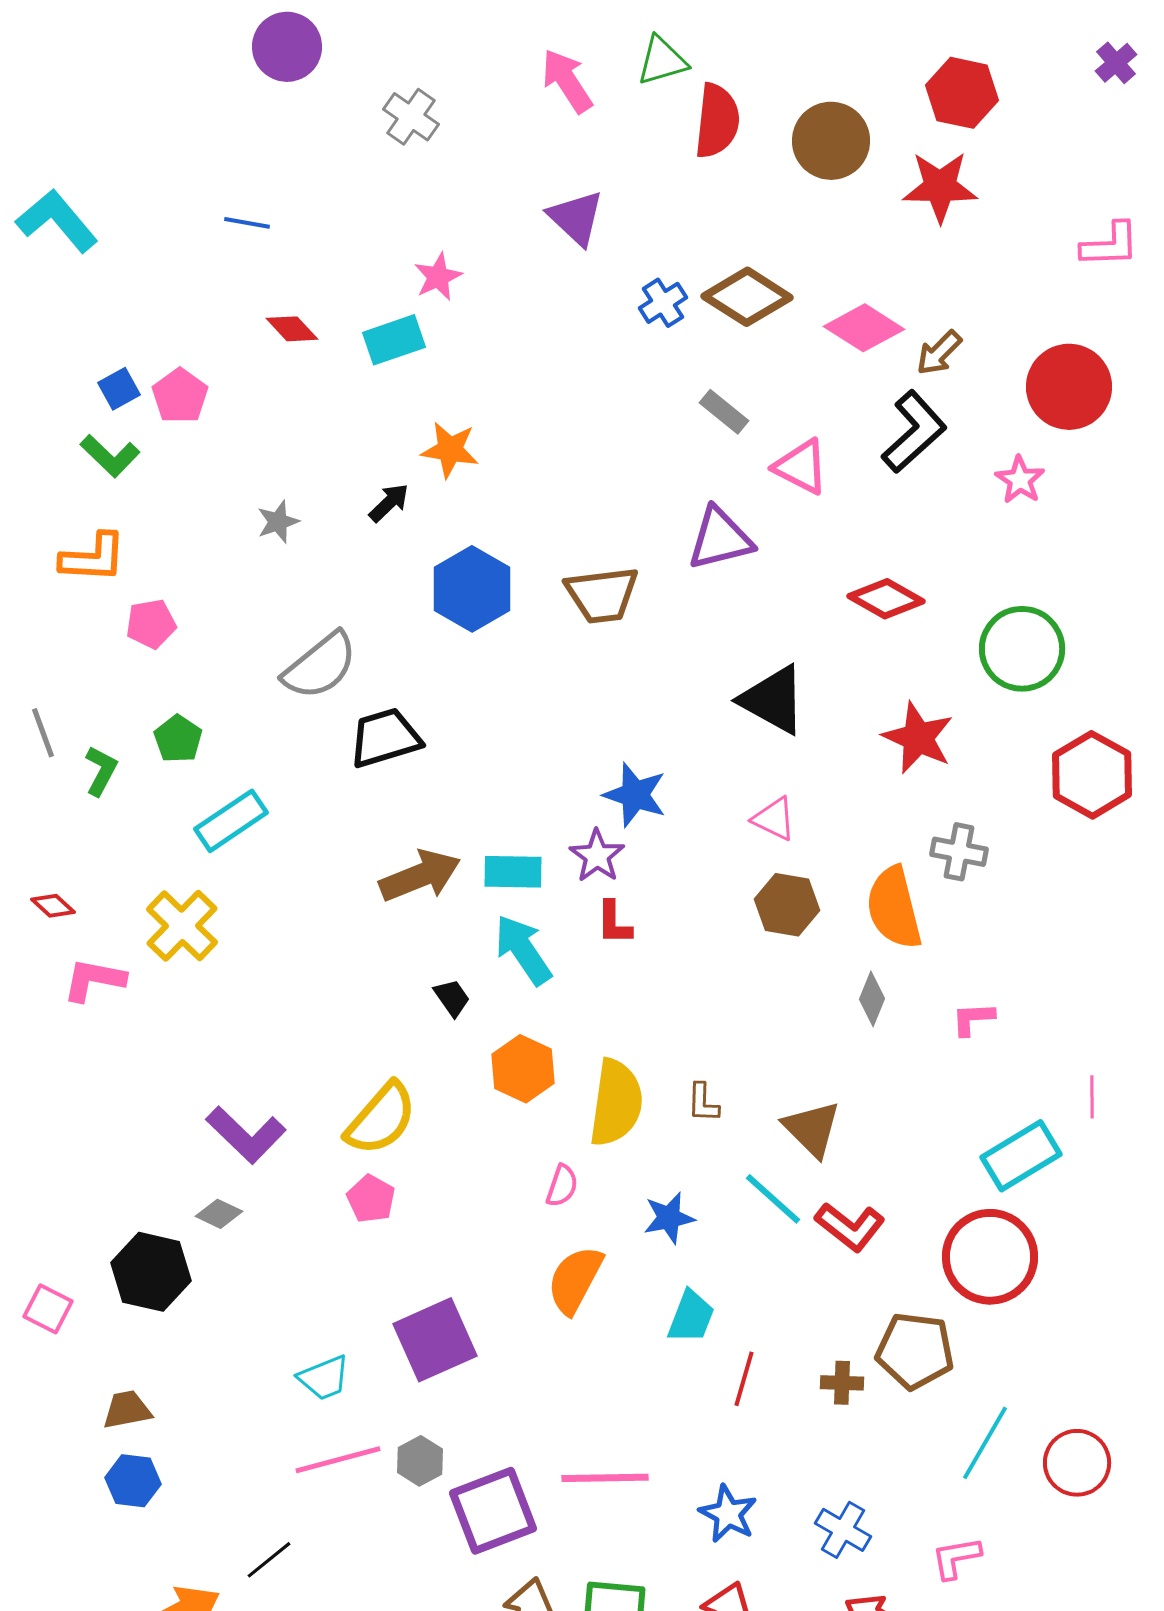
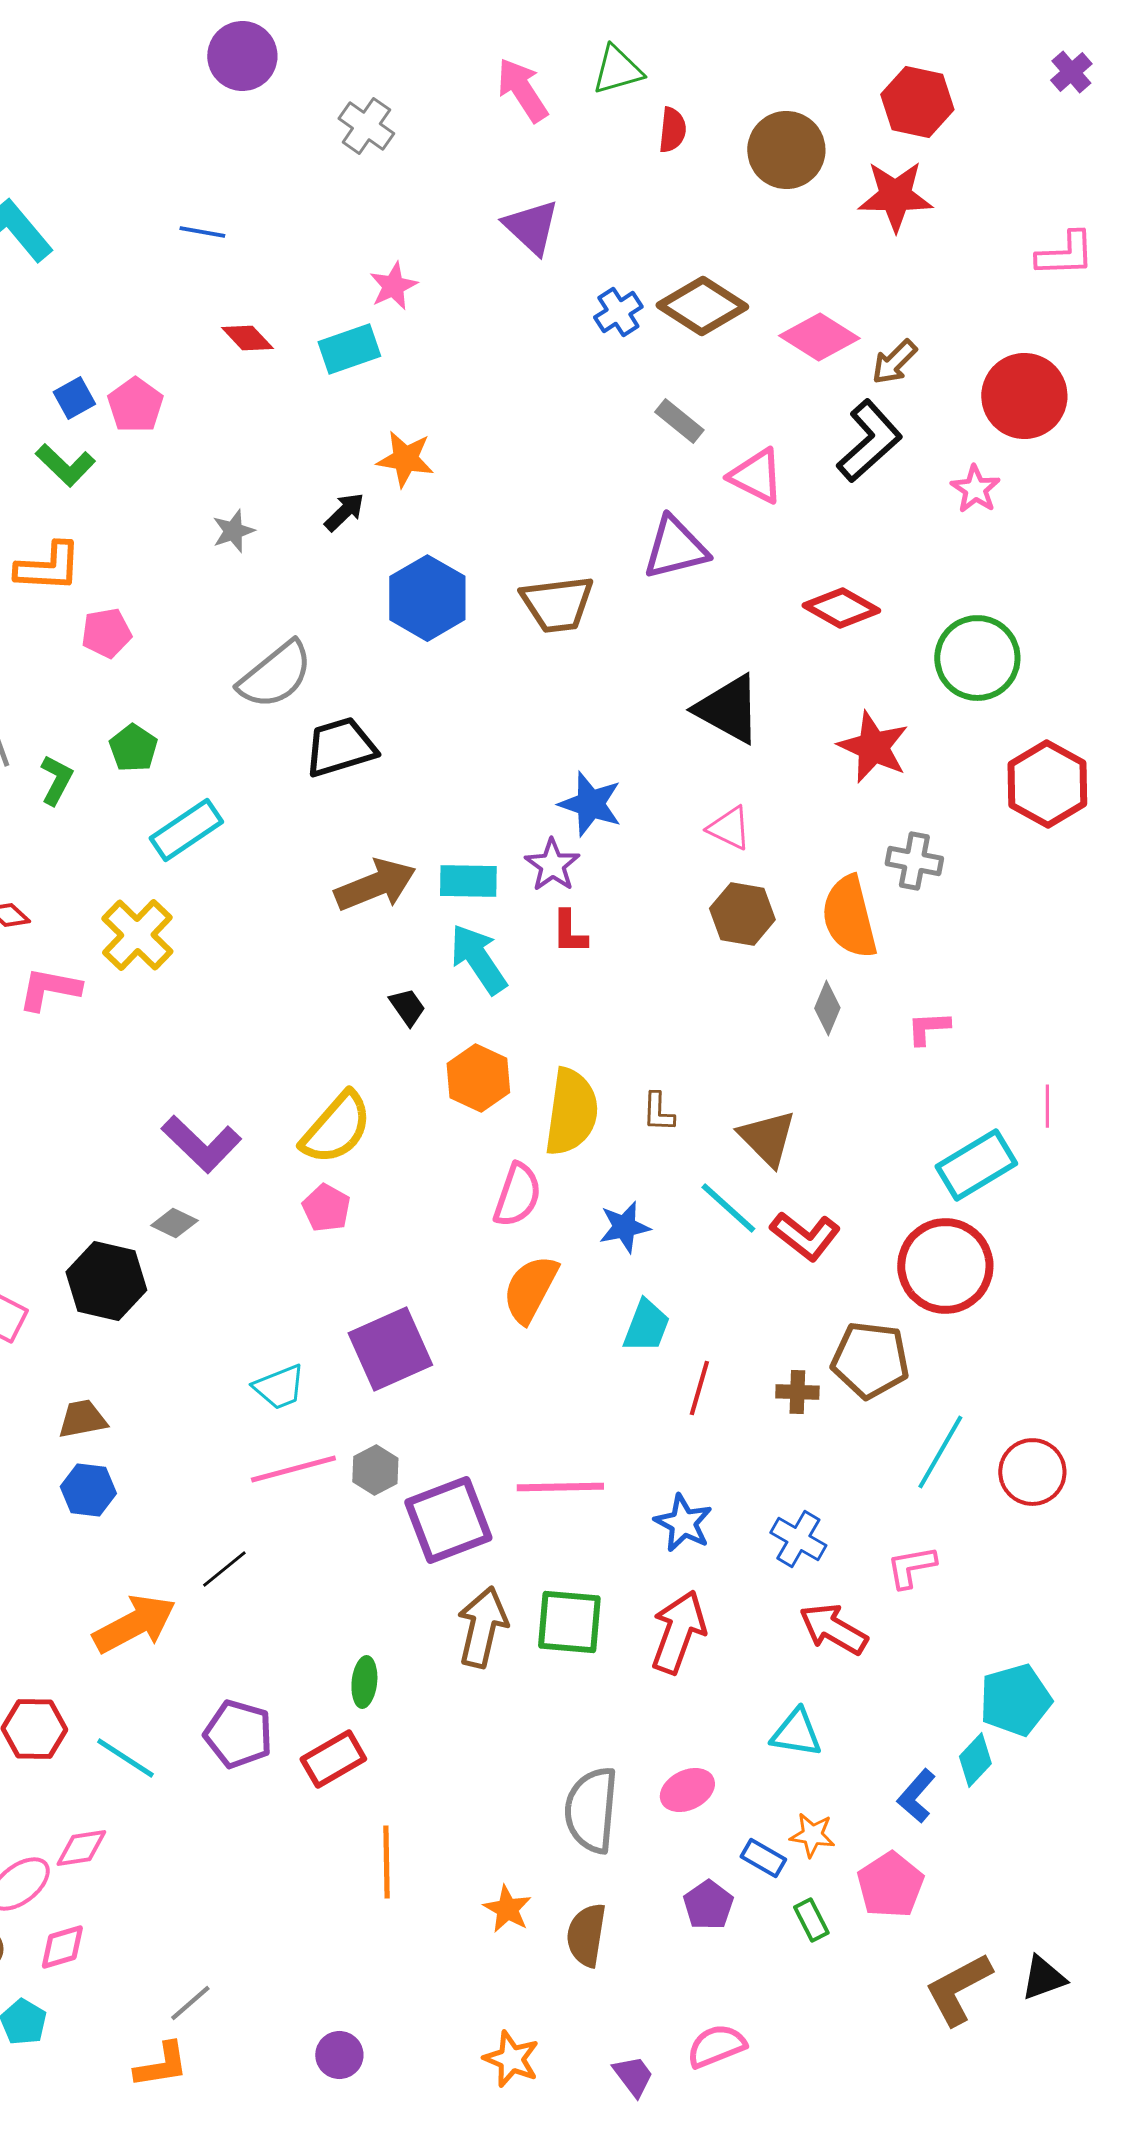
red semicircle: (717, 121) -> (672, 130), size x0.6
pink semicircle: (562, 1186) -> (517, 1195), size x1.5

